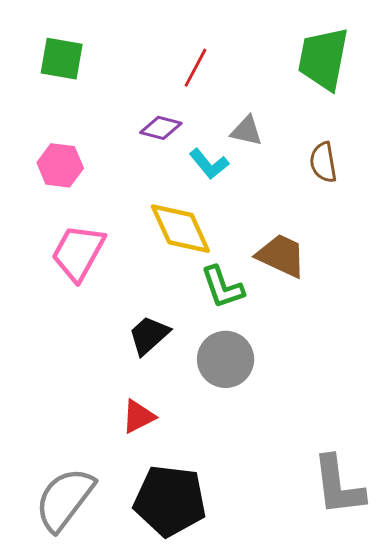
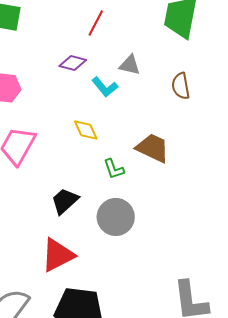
yellow diamond: (180, 229) -> (86, 130), size x0.6
green L-shape: (223, 287) -> (114, 169), size x0.7
red triangle: (138, 416) -> (58, 255), size x1.5

